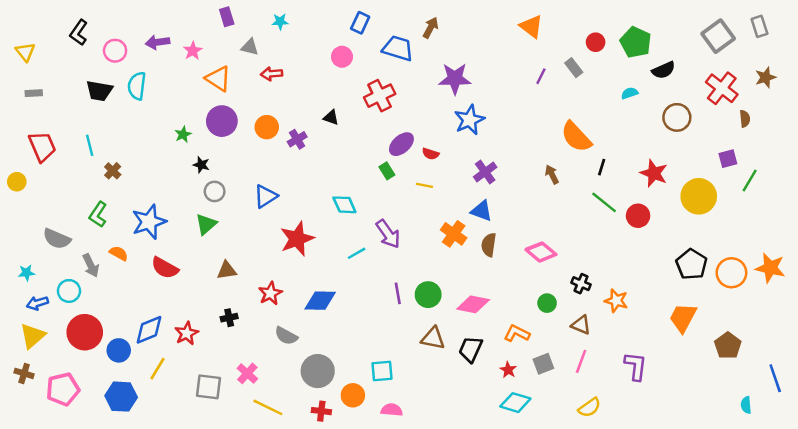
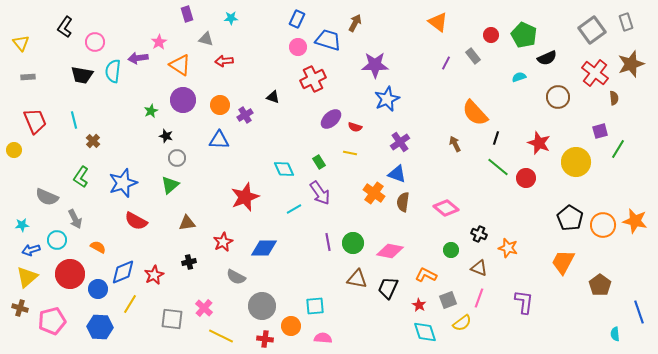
purple arrow: (158, 42) -> (138, 58), moved
pink circle: (342, 57) -> (298, 47), moved
brown star: (765, 77) -> (631, 64), size x1.5
green rectangle: (387, 171) -> (319, 162), moved
blue triangle: (266, 196) -> (219, 140), moved, turned 35
orange semicircle: (119, 253) -> (98, 247), moved
cyan diamond: (515, 403) -> (425, 332), turned 55
yellow semicircle: (590, 407) -> (462, 323), moved

